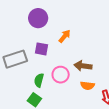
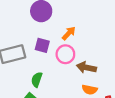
pink circle: (61, 75) -> (65, 54), moved

